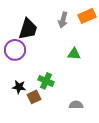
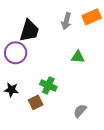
black star: (19, 87) -> (11, 90), moved
gray semicircle: (76, 105) -> (80, 111), turned -48

